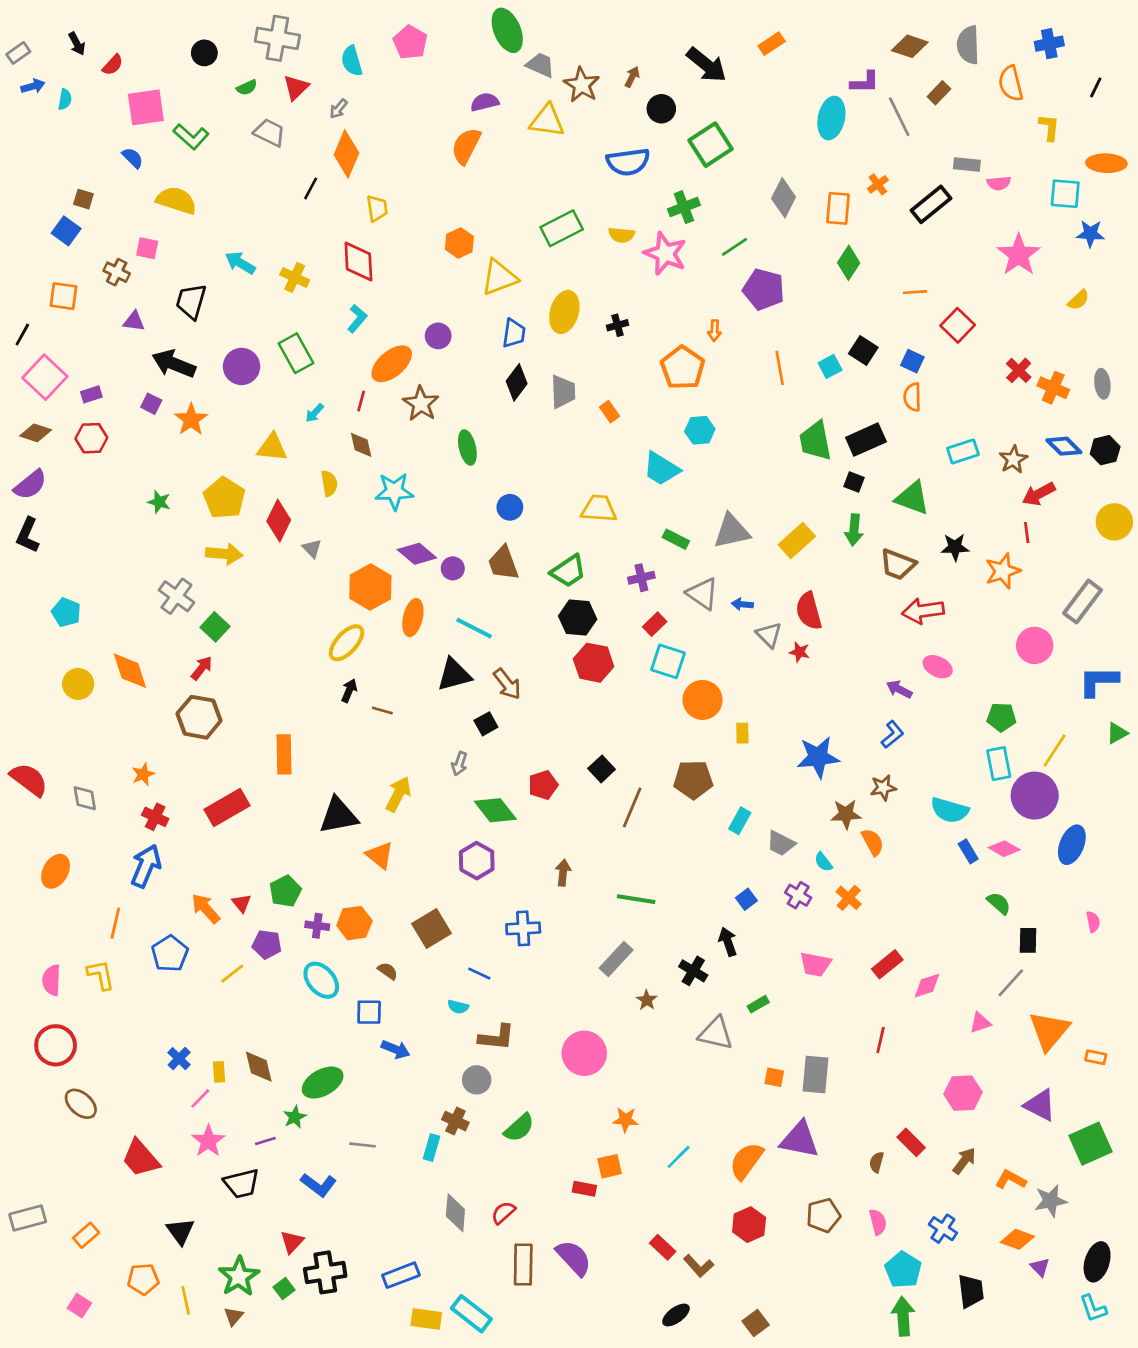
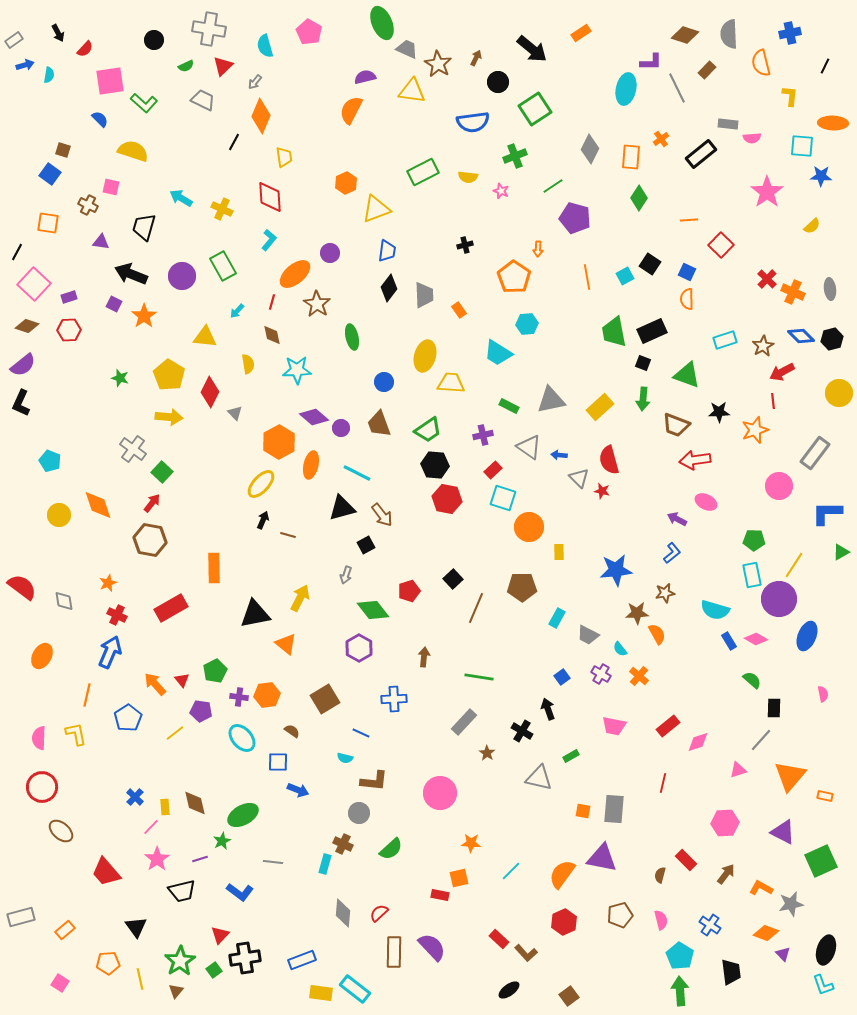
pink star: (665, 254) -> (501, 191), size x0.5
yellow ellipse: (564, 312) -> (425, 356), moved

